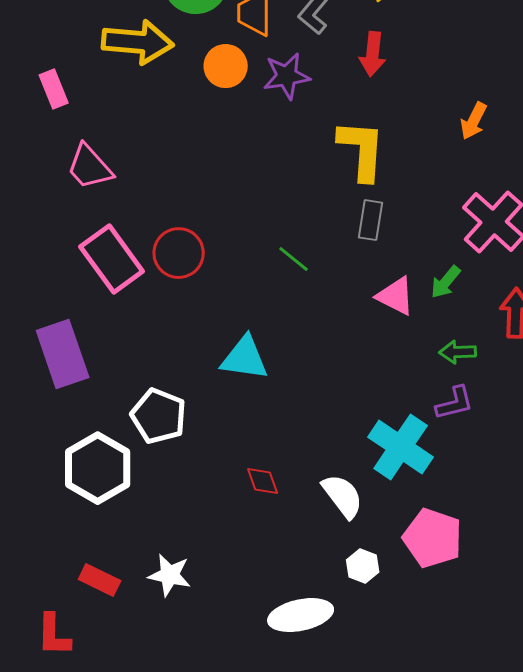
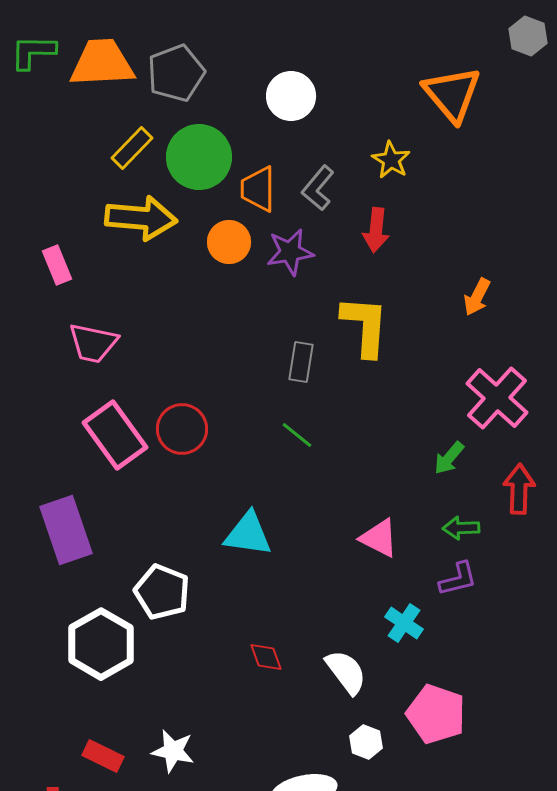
pink trapezoid: (90, 167) -> (93, 343), turned -36
gray rectangle: (371, 220) -> (301, 362), moved
pink triangle: (396, 296) -> (379, 538), moved
cyan cross: (401, 447) -> (404, 623), size x0.6

